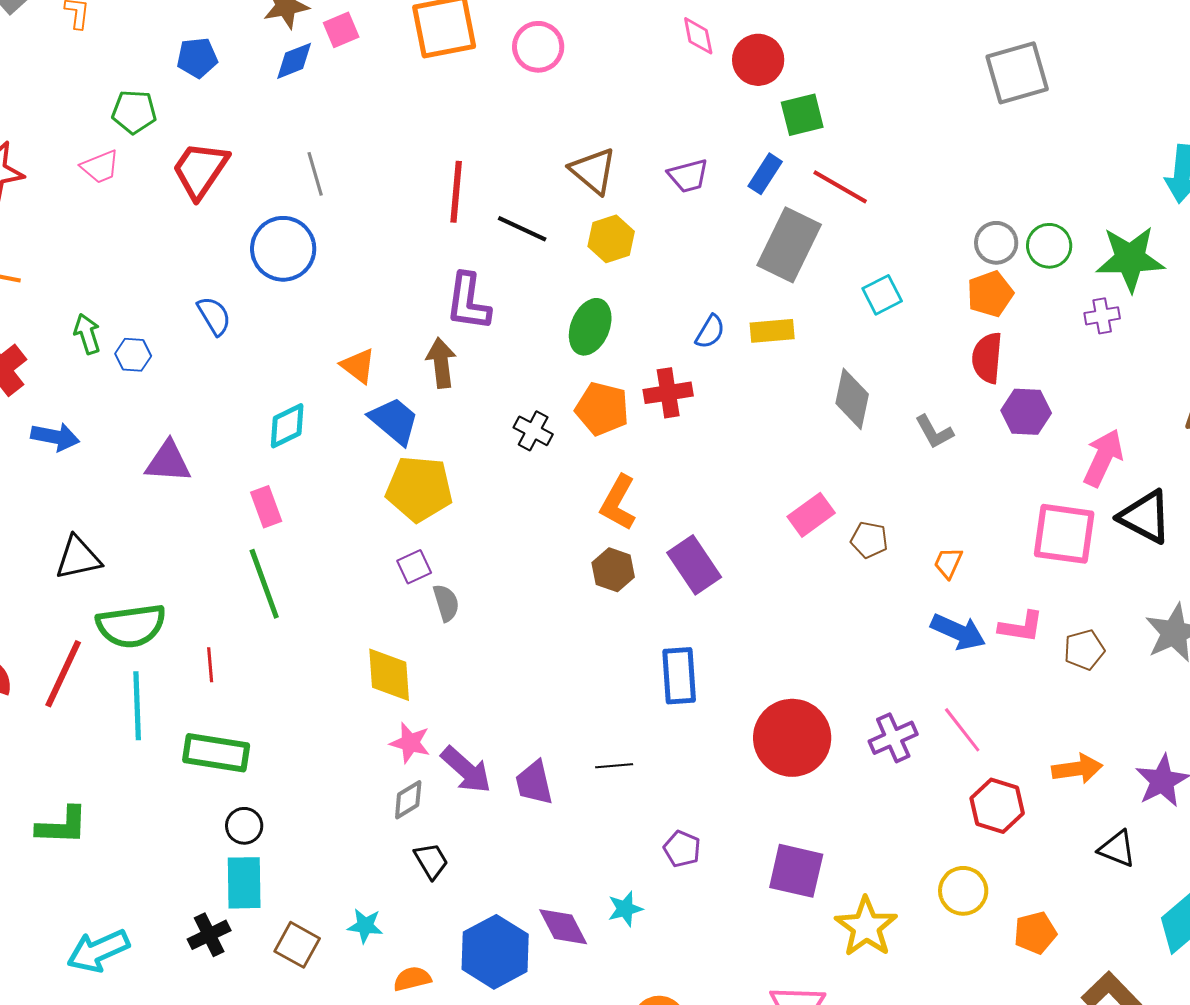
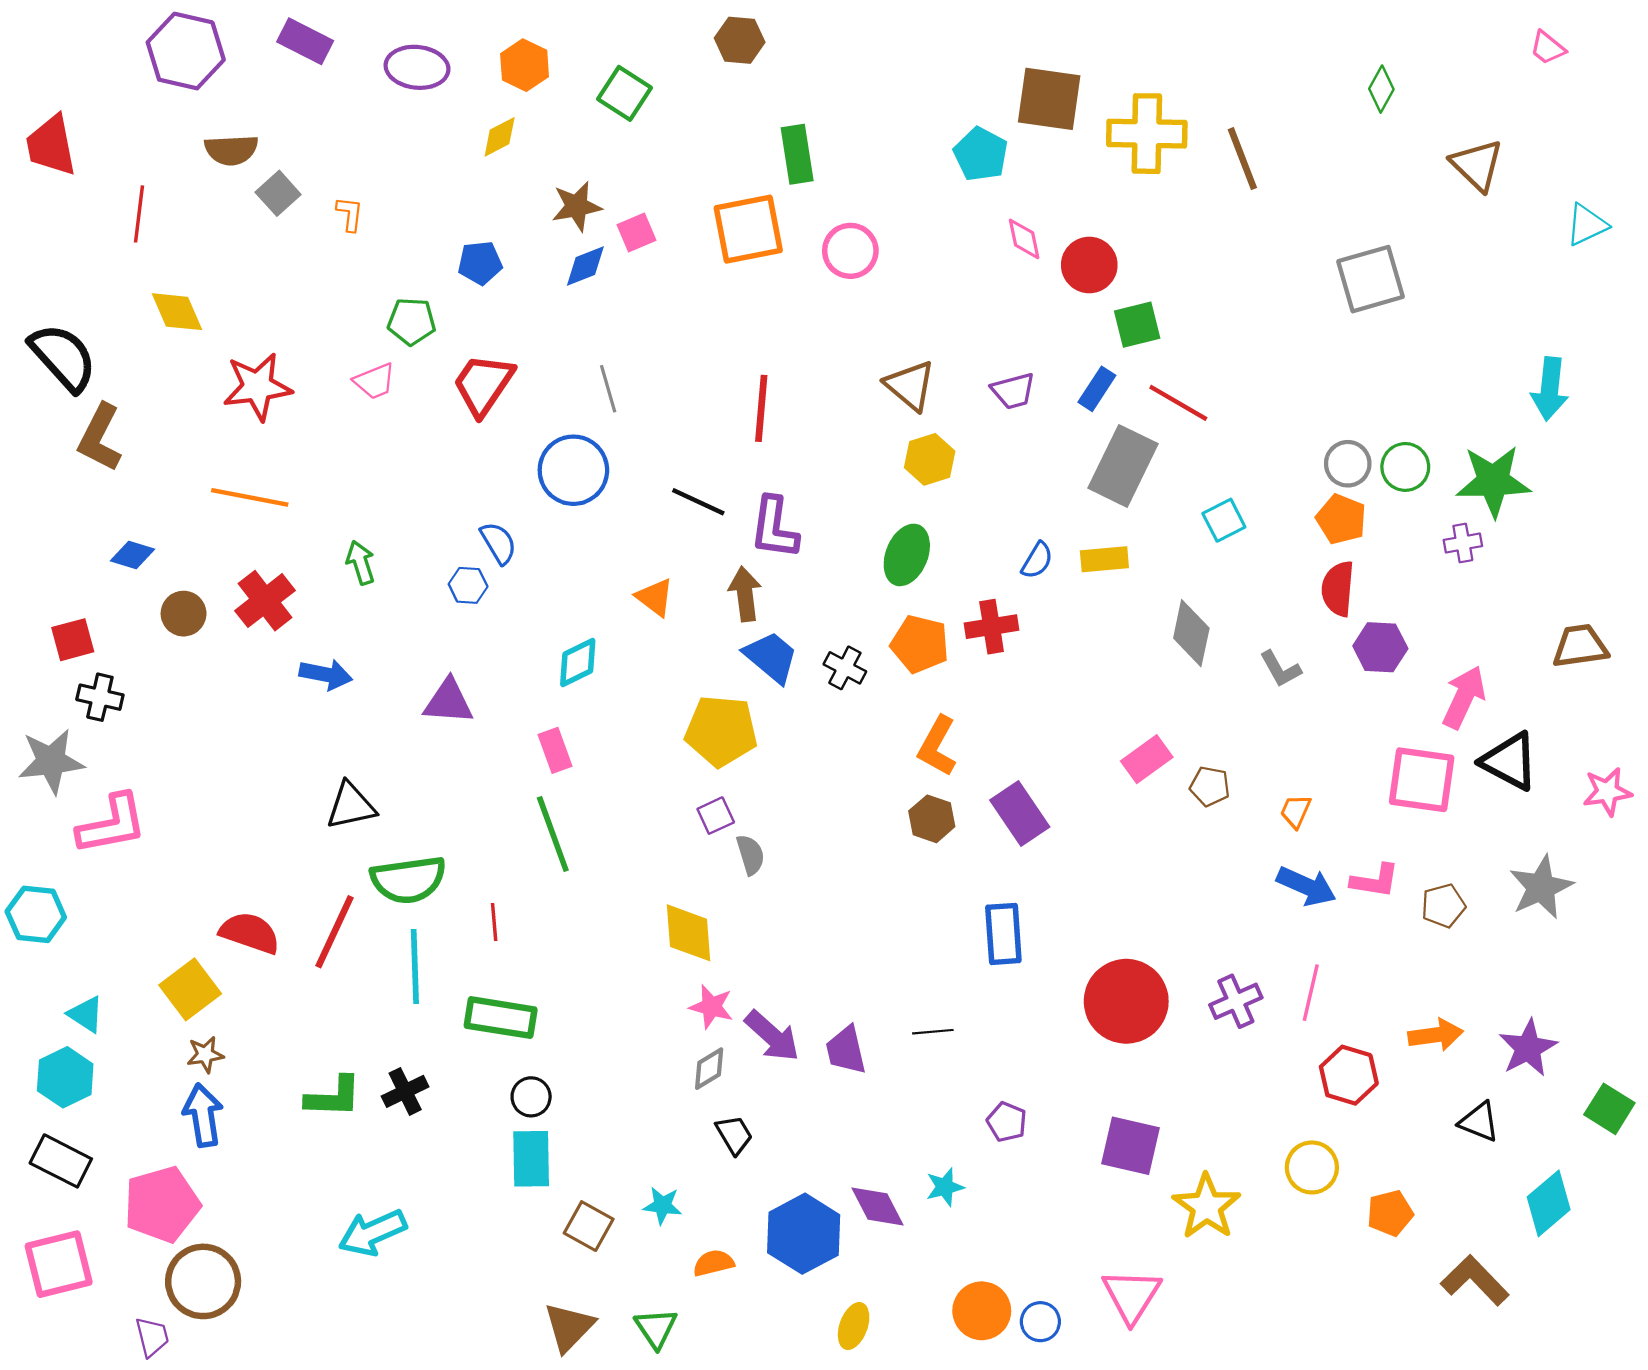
black line: (522, 229) -> (698, 502), moved
orange pentagon: (990, 294) -> (1341, 519), turned -30
blue hexagon: (133, 355) -> (468, 585), moved
blue trapezoid: (394, 421) -> (771, 657), moved
pink line: (962, 730) -> (1311, 993), turned 51
black cross: (209, 935) -> (405, 1091), moved

